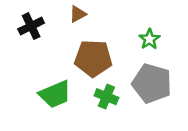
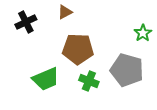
green star: (149, 39) -> (143, 33), moved

